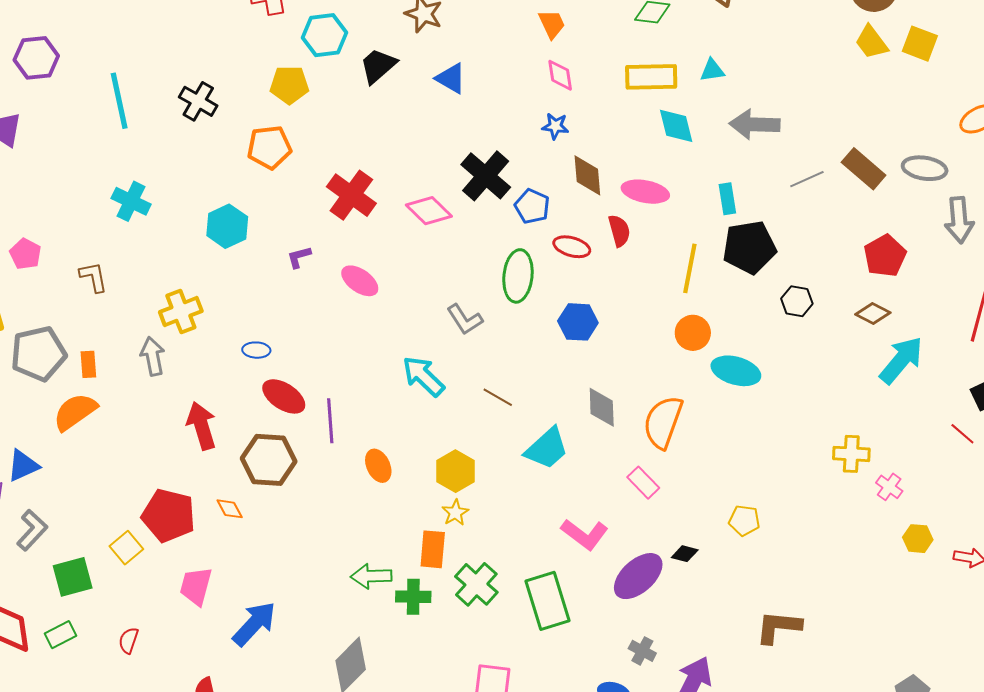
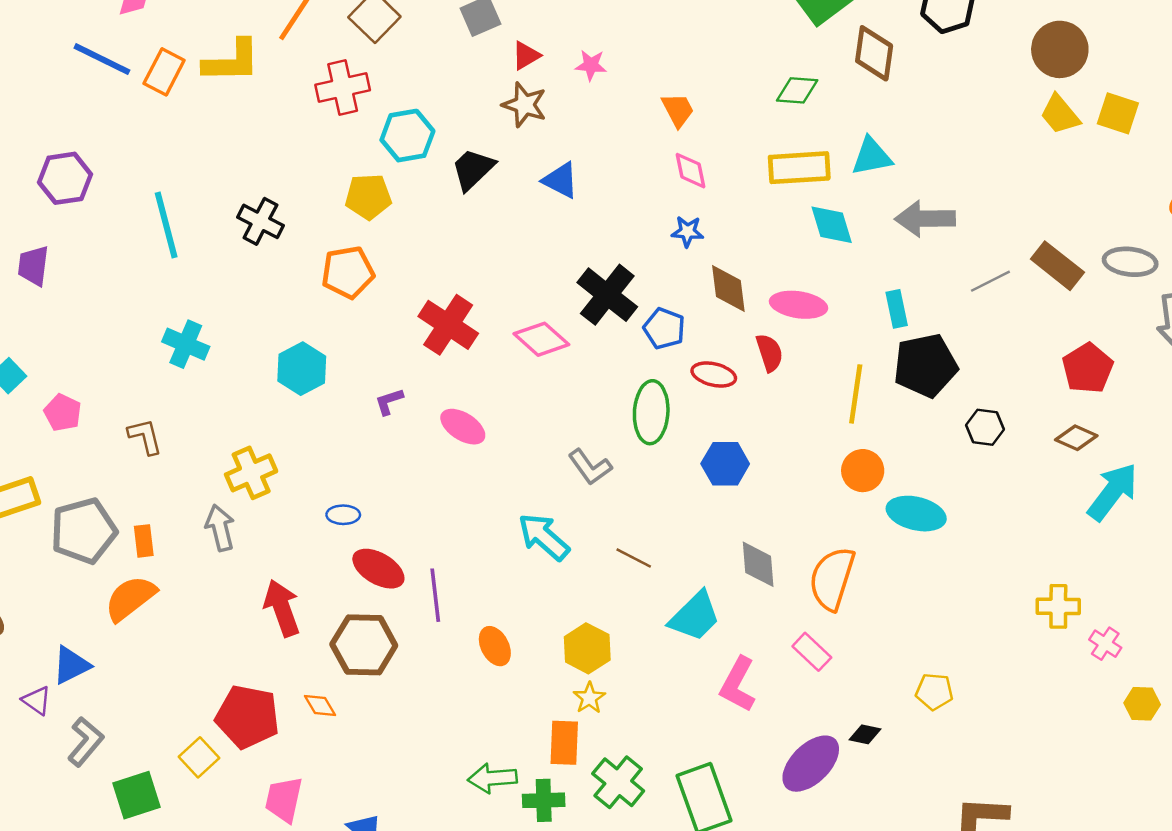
cyan triangle: (712, 70) -> (872, 156), size x1.4
pink L-shape: (585, 534) -> (738, 684), moved, turned 84

